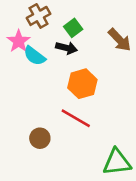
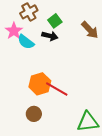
orange hexagon: (82, 84) -> (40, 84), moved
brown circle: (40, 138) -> (34, 114), moved

